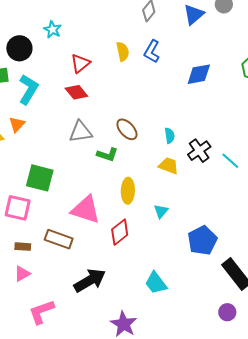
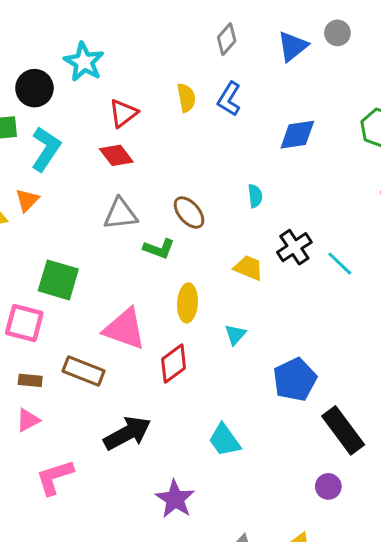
cyan star: (53, 29) -> (84, 62), size x1.5
cyan semicircle: (170, 136) -> (255, 196), moved

